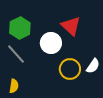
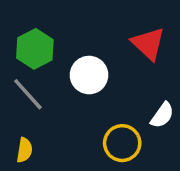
red triangle: (71, 26) -> (148, 44), moved
yellow circle: (70, 69) -> (122, 143), moved

